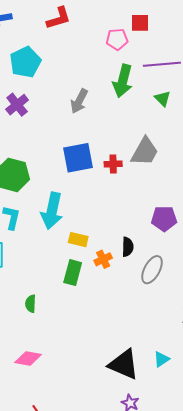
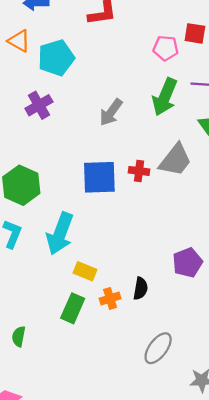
gray trapezoid: (145, 152) -> (175, 160), moved
red cross: (113, 164) -> (139, 171), moved
purple pentagon: (164, 219) -> (187, 263), turned -30
gray ellipse: (152, 270) -> (158, 348), moved

